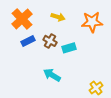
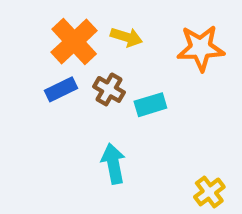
orange cross: (22, 19) -> (74, 41), moved
cyan arrow: (52, 75) -> (113, 164), turned 48

